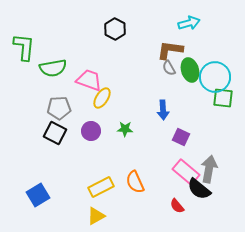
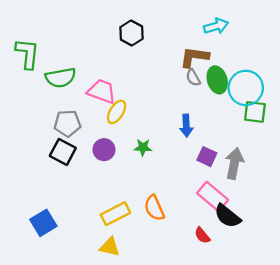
gray arrow: (209, 169) -> (234, 163), moved
yellow triangle: (96, 216) -> (110, 247), turned 42

